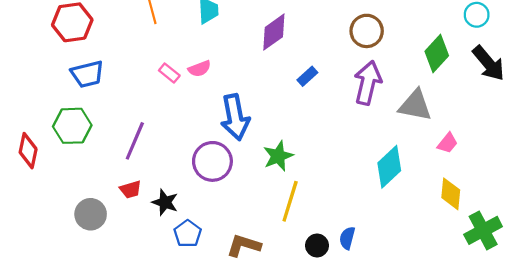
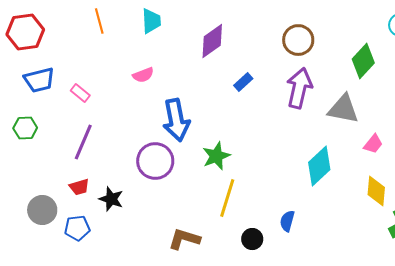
pink rectangle: (169, 73) -> (80, 93), moved
green hexagon: (72, 126) -> (25, 128), size x0.7
blue pentagon: (188, 234) -> (77, 228), moved, turned 30
blue semicircle: (347, 238) -> (287, 221), moved

